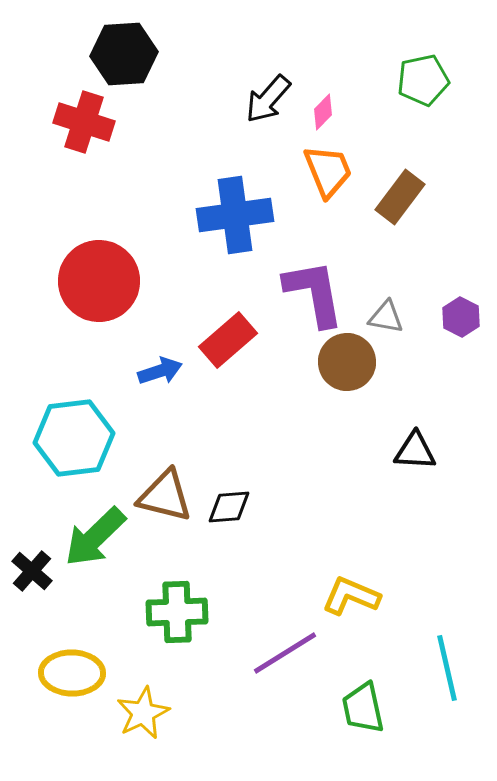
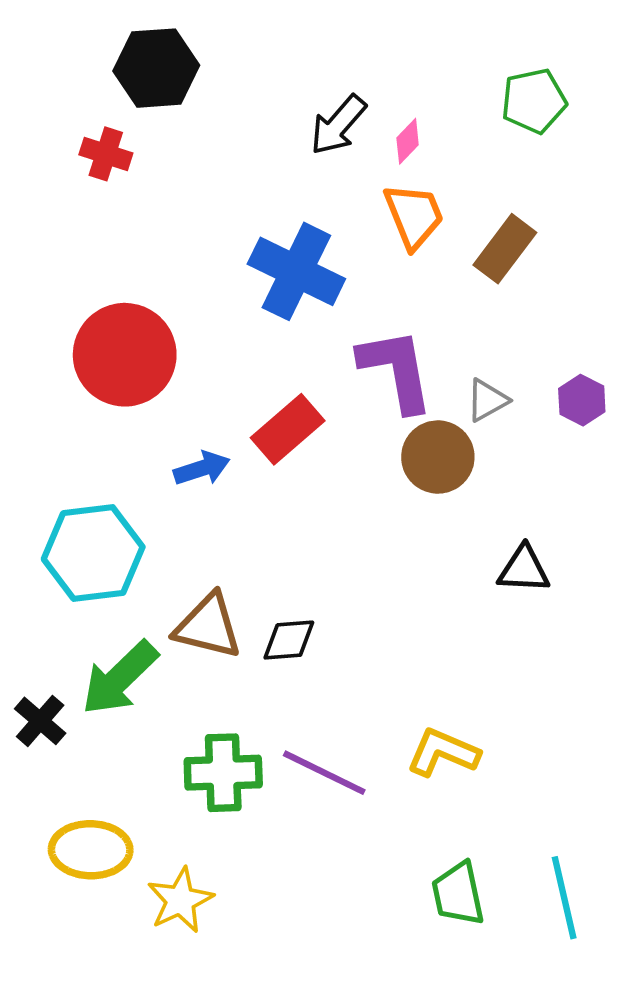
red cross: (84, 122) -> (106, 154), size x0.7
blue cross: (235, 215) -> (296, 271), turned 34
gray triangle: (386, 317) -> (487, 400), turned -39
purple line: (285, 653) -> (324, 773), moved, turned 58
cyan line: (447, 668) -> (564, 898), moved

